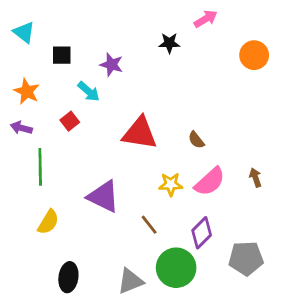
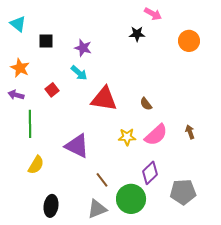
pink arrow: (206, 19) -> (153, 14), turned 60
black star: (169, 43) -> (137, 34), moved
cyan arrow: (89, 91) -> (79, 73), moved
brown line: (149, 225) -> (102, 180), moved

